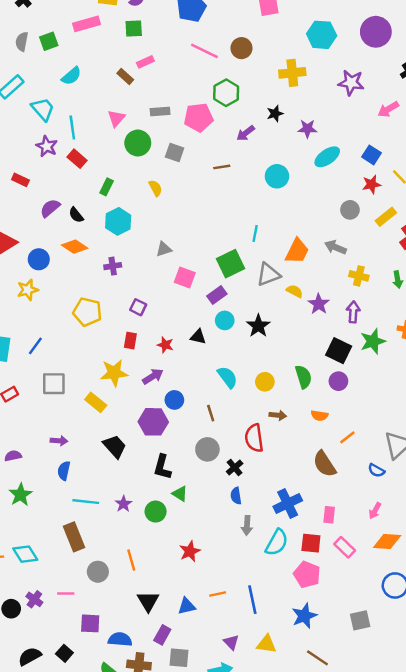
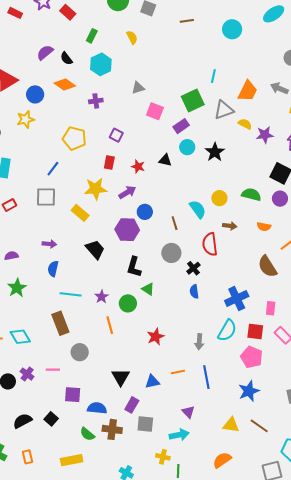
red rectangle: (20, 180) -> (15, 13), moved
purple star: (319, 304) -> (265, 135), turned 30
blue line: (35, 346) -> (53, 169), moved
cyan semicircle: (227, 377) -> (198, 209), moved
green semicircle: (303, 377) -> (251, 195), turned -60
gray arrow: (247, 525) -> (199, 342), moved
orange line: (131, 560) -> (110, 325), moved
yellow triangle: (266, 644) -> (231, 425), moved

